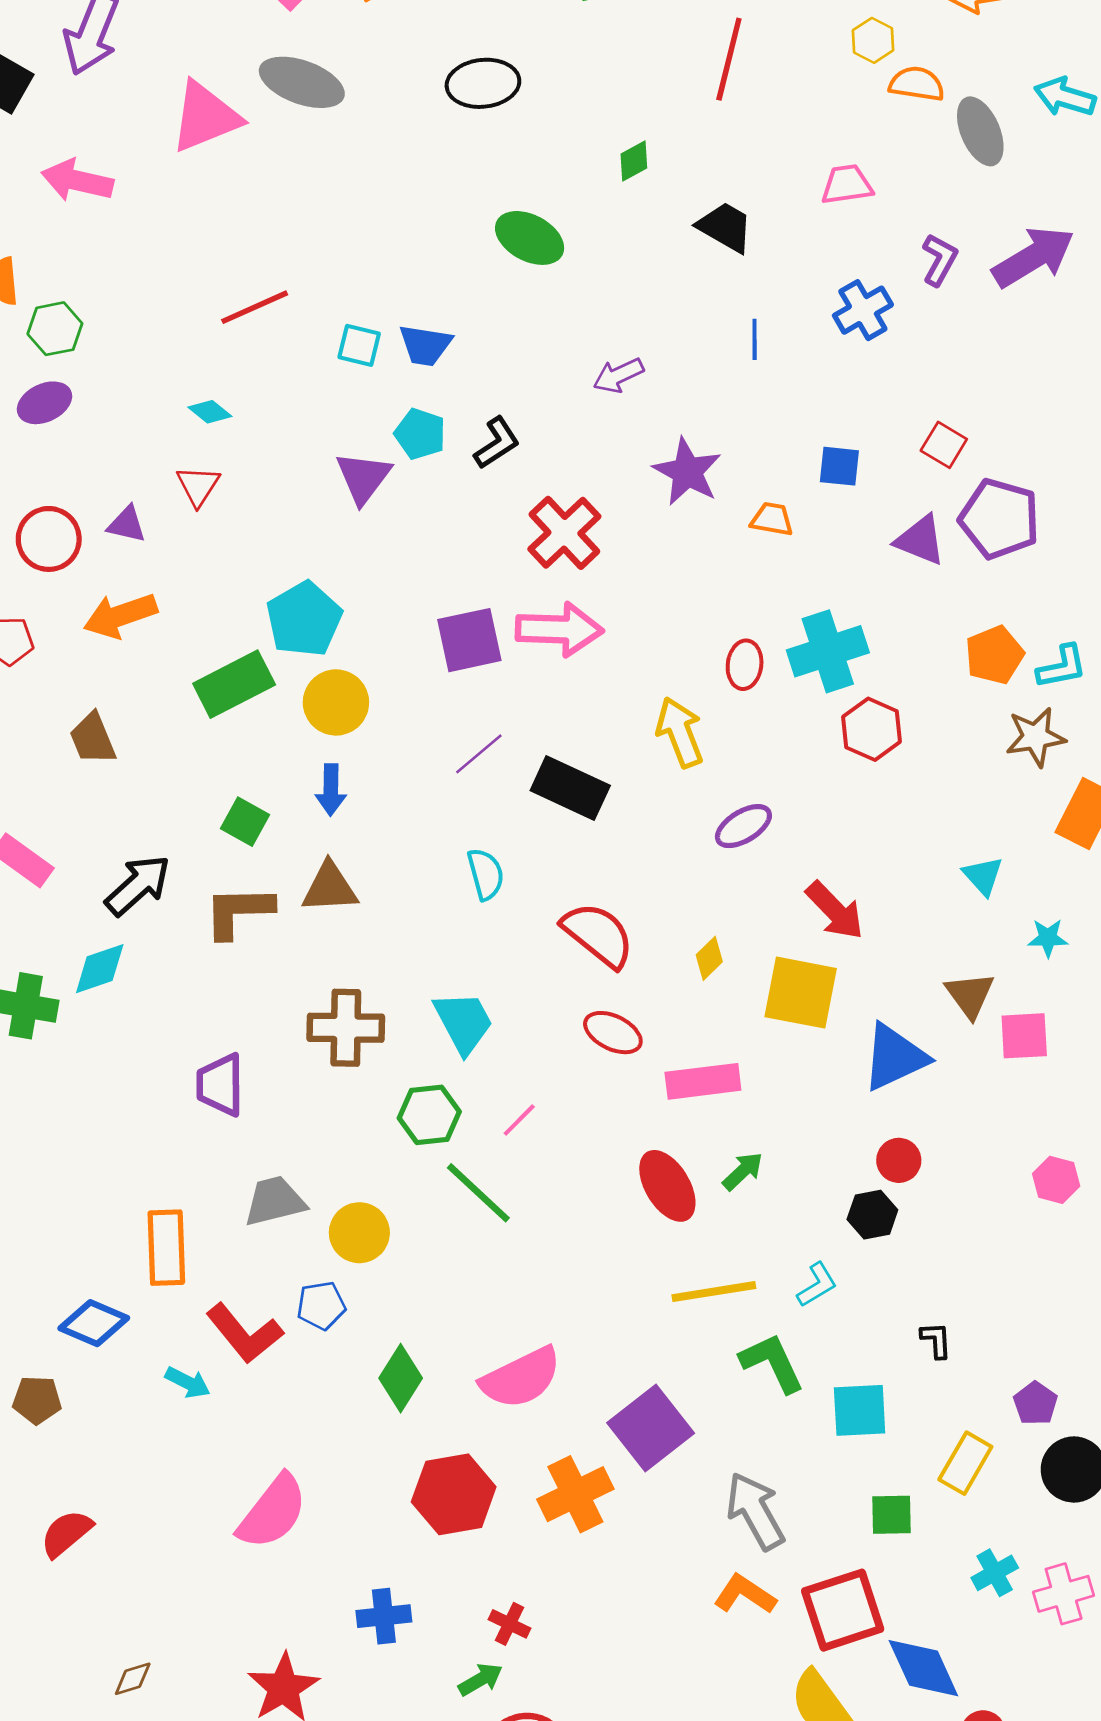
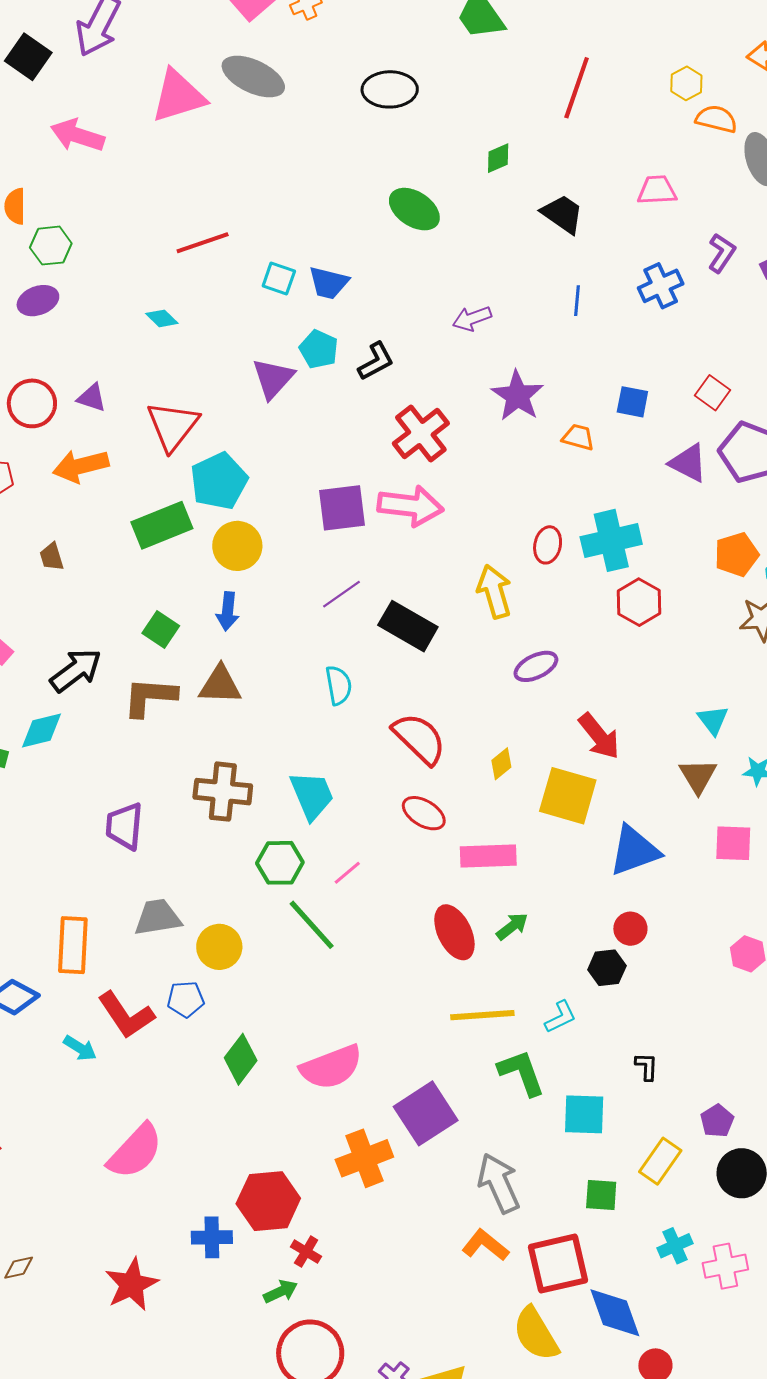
red triangle: (198, 486) -> (173, 426), moved, size x1.6
brown trapezoid: (93, 739) -> (52, 557), size x0.7
brown triangle: (970, 995) -> (698, 776), moved
red hexagon: (454, 1494) -> (268, 1201), moved

